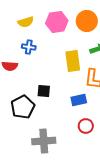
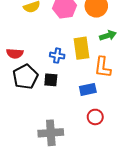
blue cross: (29, 47) -> (57, 56), moved
black pentagon: (23, 107) -> (25, 77), moved

